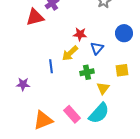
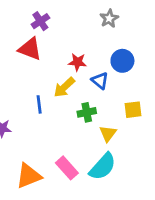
red triangle: (35, 17) -> (30, 49), moved, turned 36
blue circle: (124, 33) -> (122, 61), moved
blue triangle: (97, 48) -> (100, 81), turned -32

